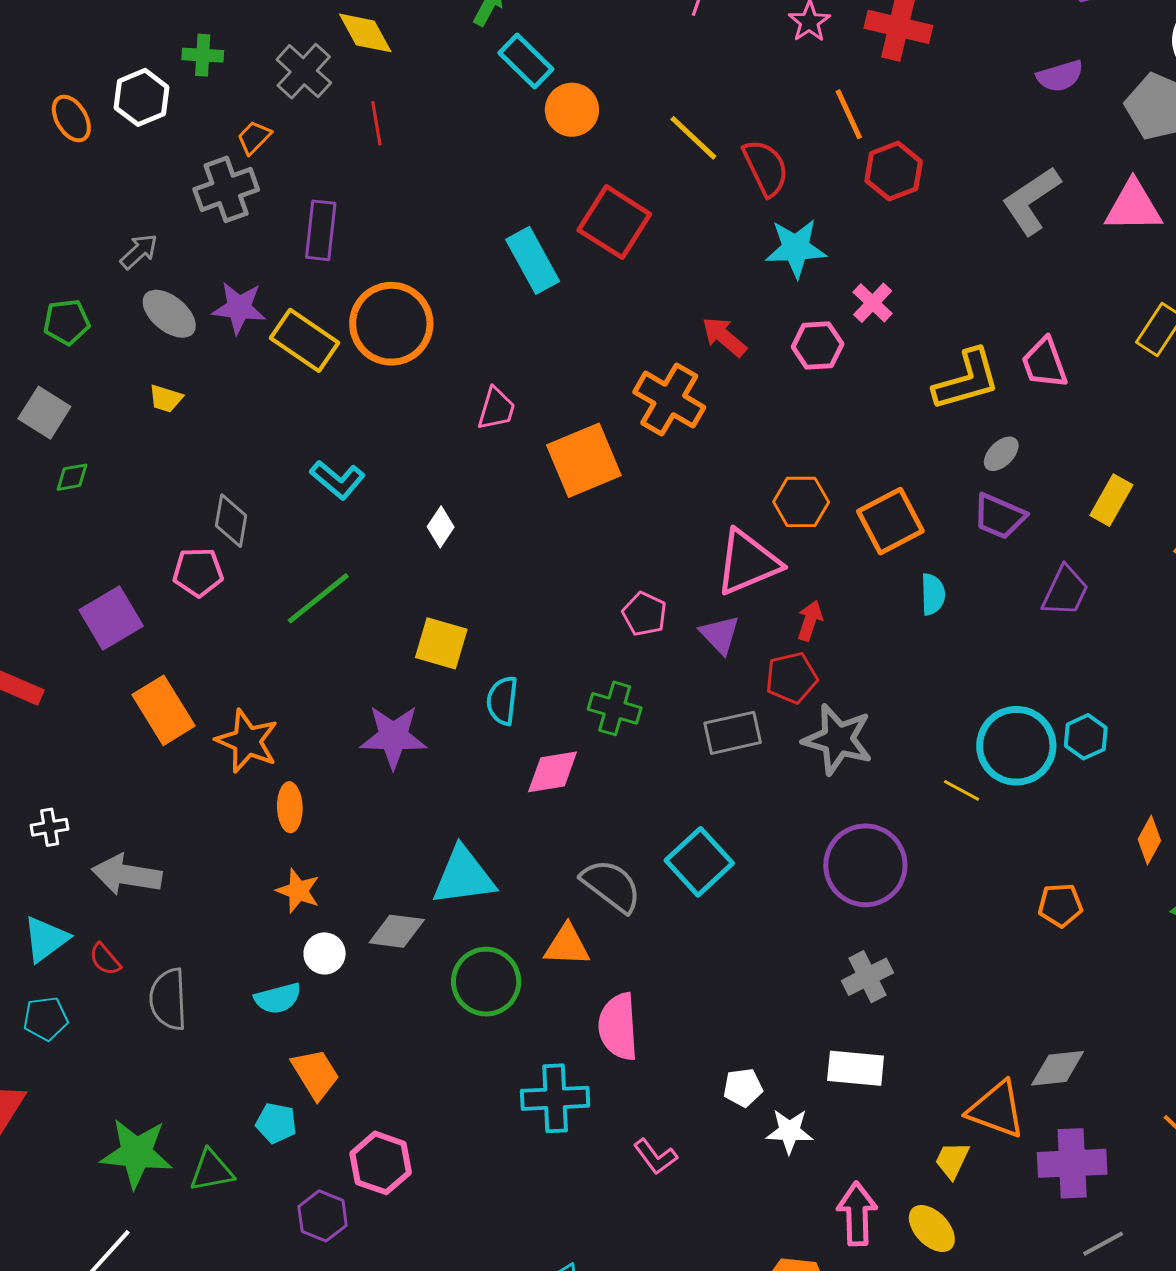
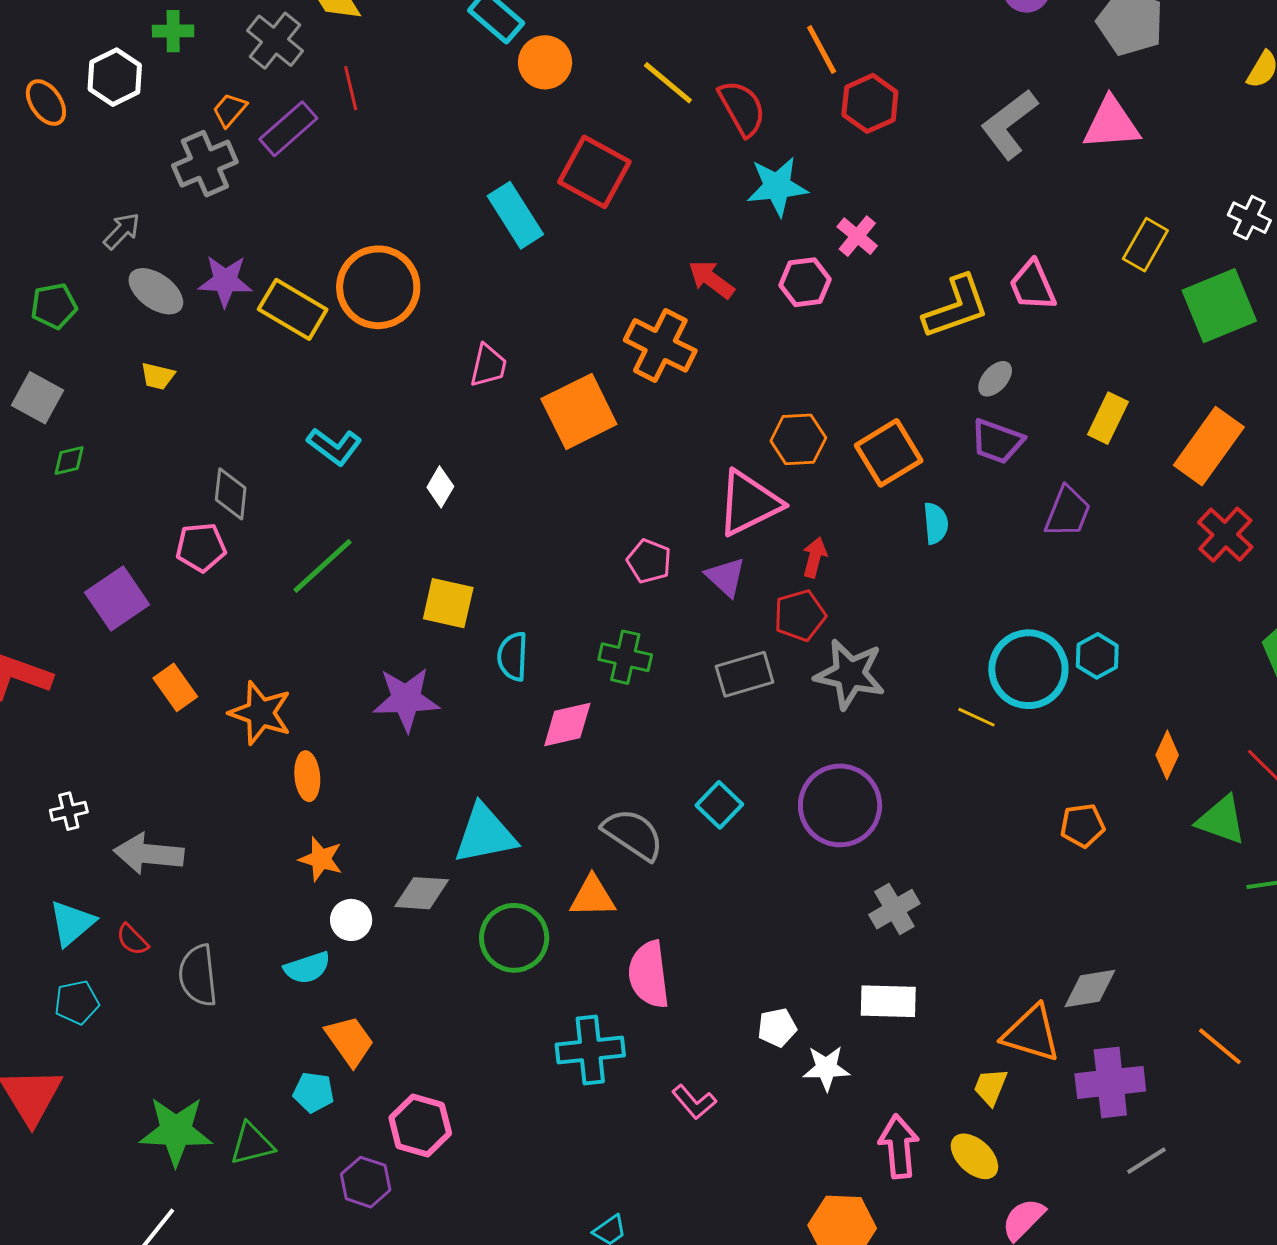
purple rectangle: (321, 230) -> (288, 129), moved, turned 46
orange rectangle: (164, 710) -> (175, 687), size x0.7
cyan square: (699, 862) -> (719, 805), size x0.7
purple circle: (865, 865) -> (840, 805), moved

